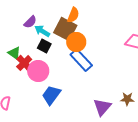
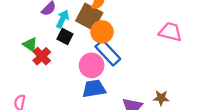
cyan arrow: (42, 31) -> (63, 19), turned 84
pink circle: (38, 71) -> (92, 65), moved
blue trapezoid: (51, 95) -> (94, 89), moved, turned 45

